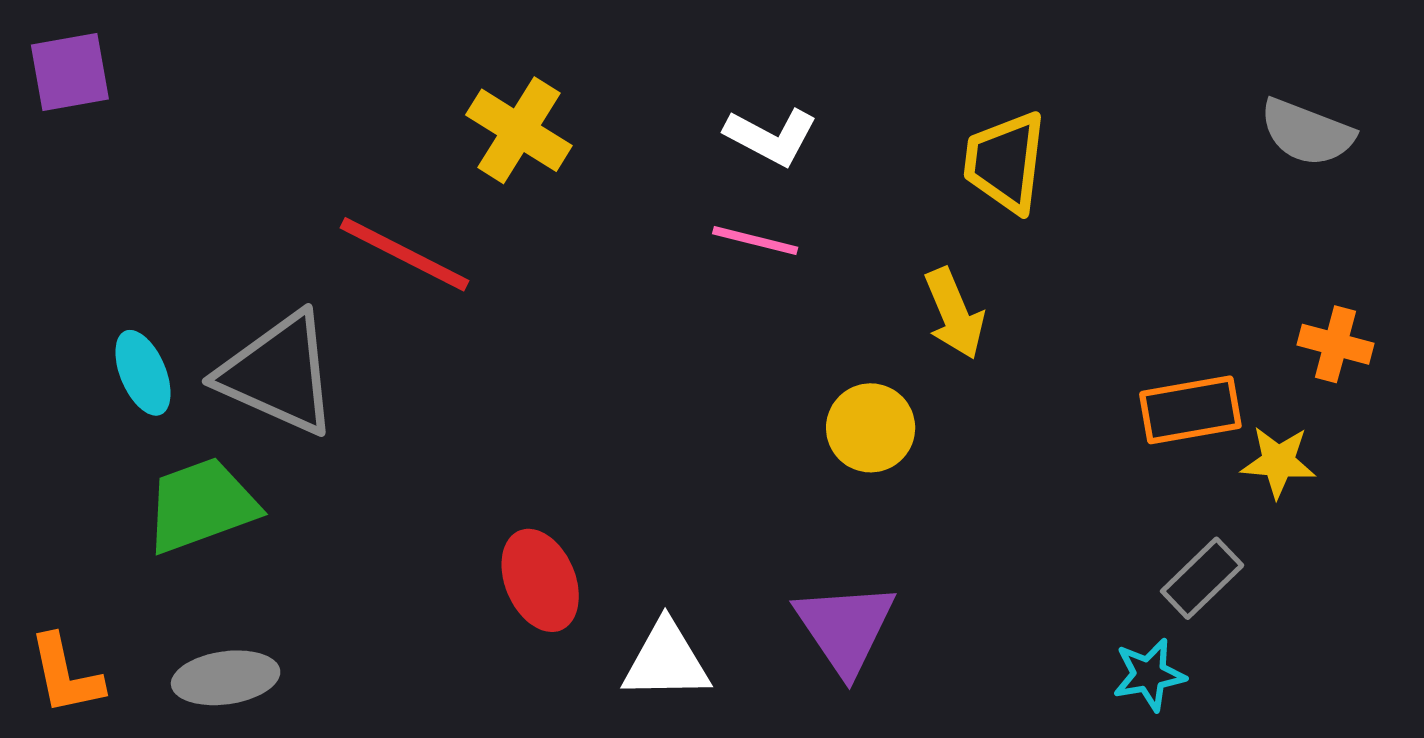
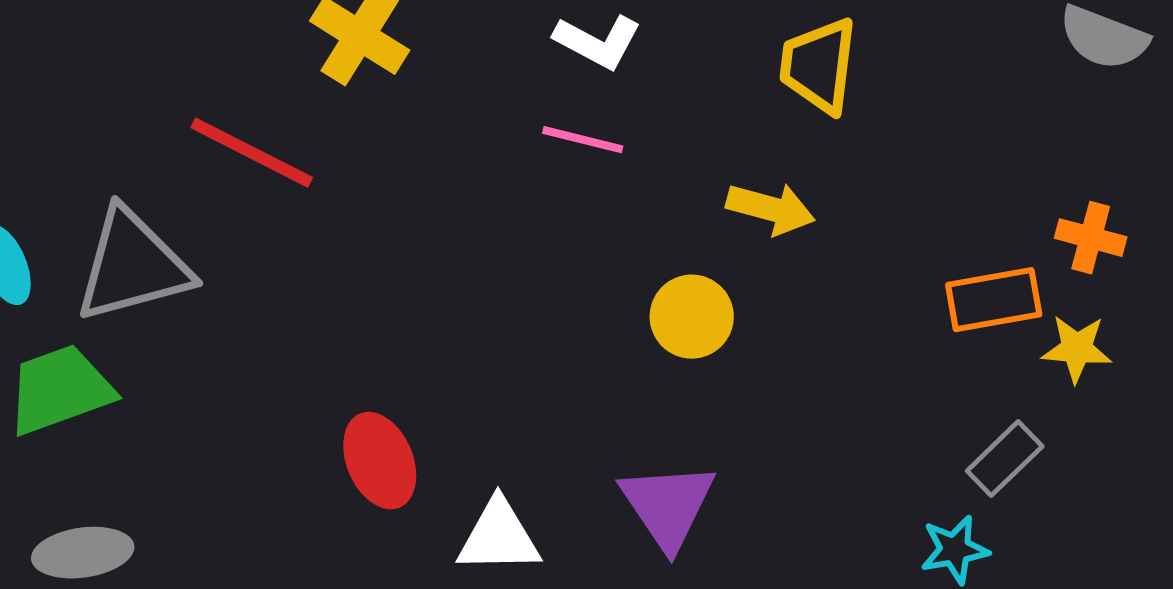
yellow arrow: (954, 313) -> (771, 209), turned -52
orange cross: (1336, 344) -> (1091, 238), moved
gray triangle: (279, 374) -> (133, 266), turned -39

